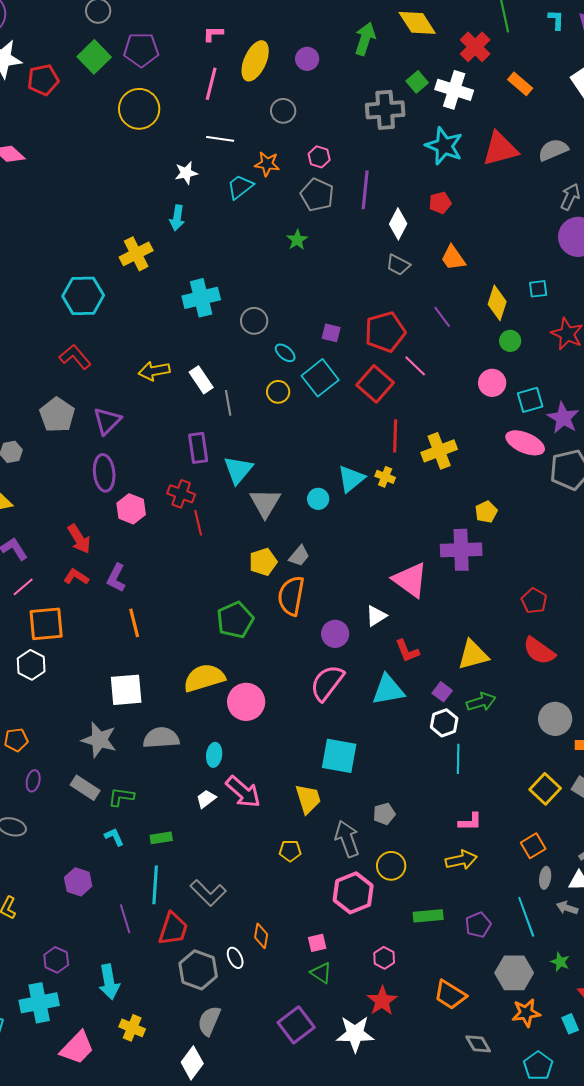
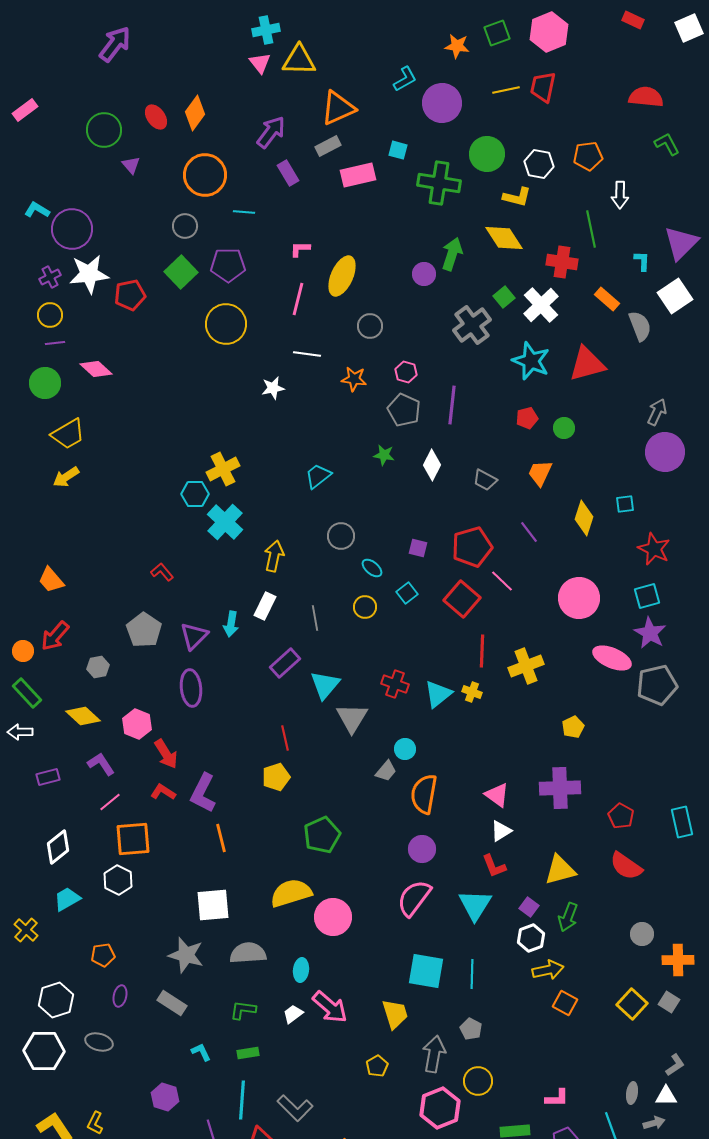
cyan L-shape: (556, 20) -> (642, 261), moved
red cross: (475, 47) -> (562, 262), turned -36
purple circle: (307, 59) -> (424, 274), moved
white cross: (454, 90) -> (541, 305), turned 30
gray cross: (385, 110) -> (472, 325), turned -33
gray semicircle: (553, 150) -> (640, 326), moved, turned 92
cyan trapezoid: (240, 187) -> (318, 476), moved
cyan arrow: (177, 218) -> (231, 624), moved
white diamond: (398, 224) -> (432, 465), moved
green star: (297, 240) -> (384, 455), turned -30
orange trapezoid: (453, 258) -> (540, 473), turned 60
cyan hexagon: (83, 296) -> (195, 494), moved, size x0.7
cyan cross: (201, 298) -> (225, 522), moved, turned -33
green circle: (510, 341) -> (564, 428), moved
red L-shape: (75, 357) -> (162, 572), size x0.7
yellow arrow: (154, 371) -> (274, 556), moved, turned 112
cyan square: (320, 378) -> (407, 593), size x0.6
white rectangle: (201, 380) -> (265, 606), moved, turned 60
pink circle: (492, 383) -> (579, 598), size x1.5
cyan square: (530, 400) -> (647, 596), moved
purple rectangle: (198, 448) -> (285, 663), turned 56
red cross: (181, 494) -> (395, 684), moved
cyan circle: (318, 499) -> (405, 749), moved
pink hexagon: (131, 509) -> (137, 724), moved
purple cross: (461, 550) -> (560, 788), moved
yellow pentagon: (263, 562) -> (276, 777), moved
purple L-shape: (116, 578) -> (203, 793), size x1.4
pink triangle: (410, 580) -> (497, 795), size x0.7
orange semicircle: (291, 596) -> (424, 794), moved
white triangle: (376, 616) -> (501, 831), moved
cyan triangle: (388, 690) -> (475, 905), turned -48
green arrow: (481, 702) -> (568, 917), turned 128
gray circle: (555, 719) -> (642, 934), size x0.7
cyan line: (458, 759) -> (472, 974), moved
green L-shape: (121, 797) -> (243, 1010), moved
gray pentagon: (384, 814) -> (471, 1029), turned -30
pink L-shape: (470, 822) -> (557, 1098), moved
gray arrow: (347, 839) -> (434, 1054), turned 30
orange square: (533, 846) -> (565, 1003), moved, turned -30
yellow pentagon: (290, 851) -> (377, 1066), turned -30
yellow arrow: (461, 860) -> (548, 970), moved
gray arrow: (567, 908) -> (654, 1123), turned 145

